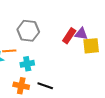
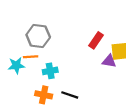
gray hexagon: (28, 31) -> (38, 36), moved
purple triangle: (81, 34) -> (109, 61), moved

